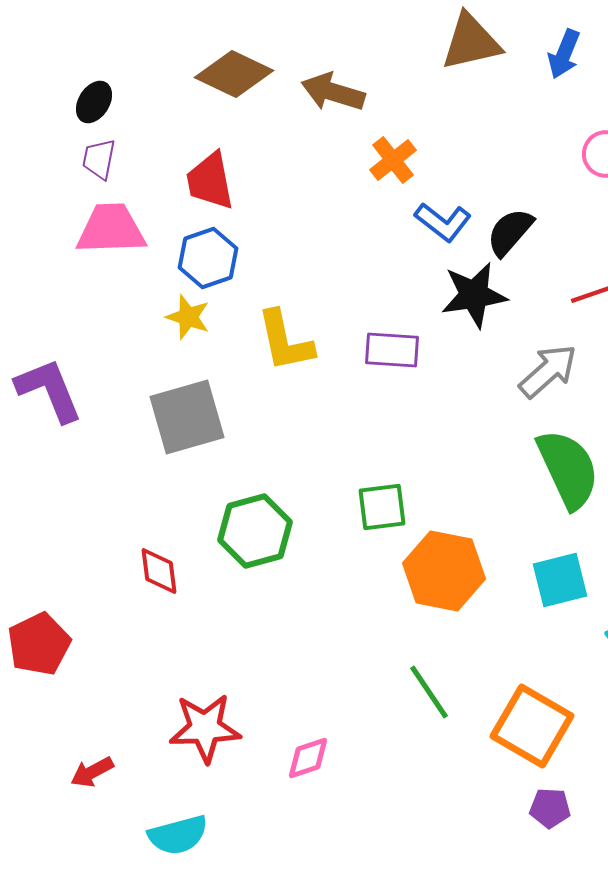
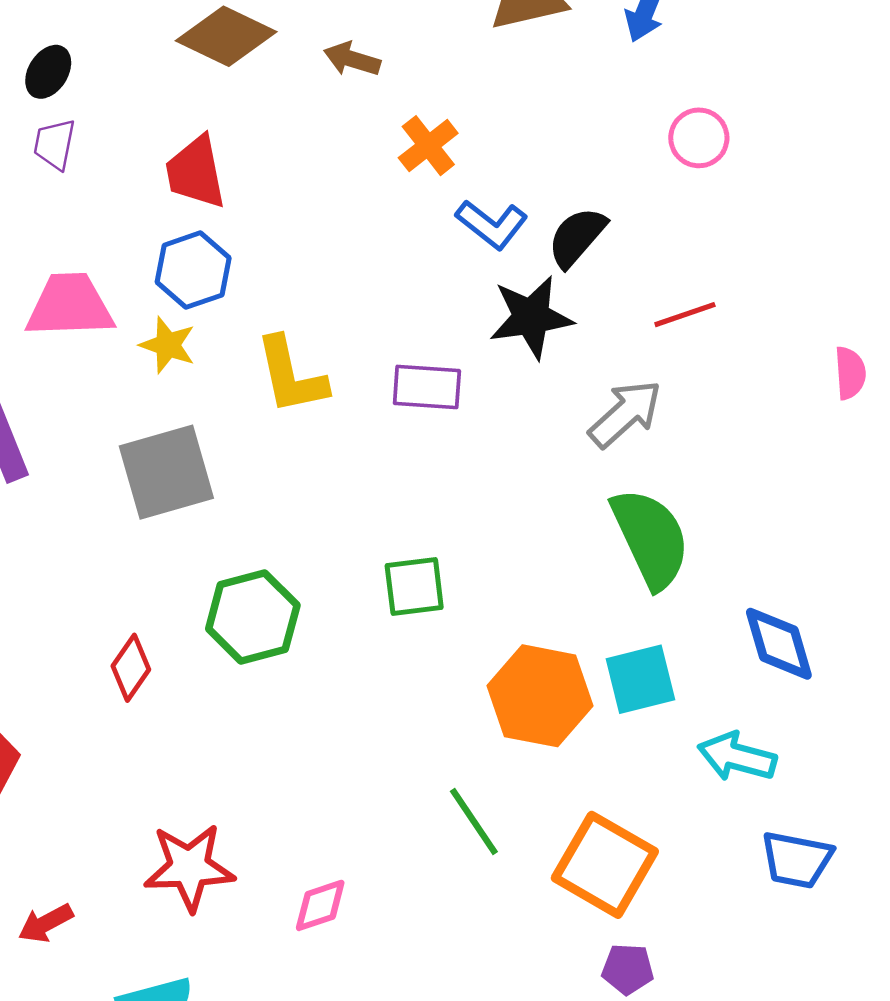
brown arrow: (333, 92) -> (352, 59), size x0.7
pink trapezoid: (111, 229) -> (70, 306), moved
red diamond: (159, 571) -> (131, 668), turned 42
orange hexagon: (444, 571) -> (540, 696), moved

